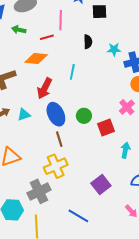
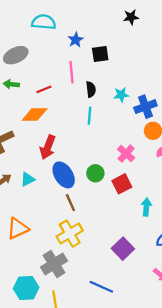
pink line: (61, 20) -> (72, 72), moved
cyan line: (72, 72) -> (89, 116), moved
pink cross: (127, 107) -> (126, 154), moved

